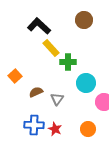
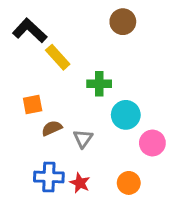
black L-shape: (39, 26) -> (30, 31), moved
yellow rectangle: (51, 48) -> (58, 57), moved
orange square: (15, 76) -> (33, 105), moved, turned 32

